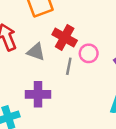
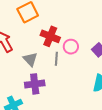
gray triangle: (36, 52) -> (30, 59), moved, turned 35

